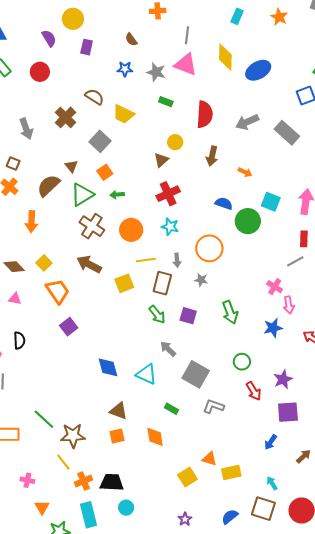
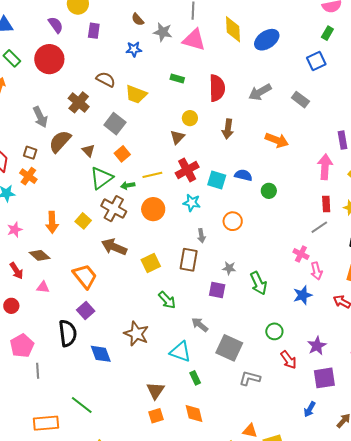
red circle: (40, 72) -> (49, 59), size x1.5
gray star: (156, 72) -> (163, 32), moved
gray rectangle: (287, 133) -> (300, 100), size x0.7
orange arrow: (245, 172) -> (277, 140), moved, size x1.6
brown semicircle: (48, 186) -> (60, 141), moved
green arrow: (117, 195) -> (128, 185), moved
cyan square: (271, 202) -> (217, 180), moved
green circle: (248, 221) -> (269, 191), size x0.6
orange arrow: (32, 222) -> (52, 222), moved
orange circle: (209, 248) -> (233, 221), size x0.7
yellow line: (146, 260) -> (152, 175), moved
yellow square: (44, 263) -> (83, 221), moved
gray star: (201, 280) -> (229, 268), moved
green arrow: (157, 314) -> (167, 300), moved
purple square: (69, 327) -> (86, 310), moved
black semicircle: (19, 340) -> (68, 333), moved, size x1.5
blue diamond: (108, 367) -> (101, 354), moved
green rectangle: (172, 409) -> (195, 378), moved, turned 40
brown triangle: (119, 411) -> (155, 391), turned 48
brown star: (73, 436) -> (136, 334), moved, turned 30

